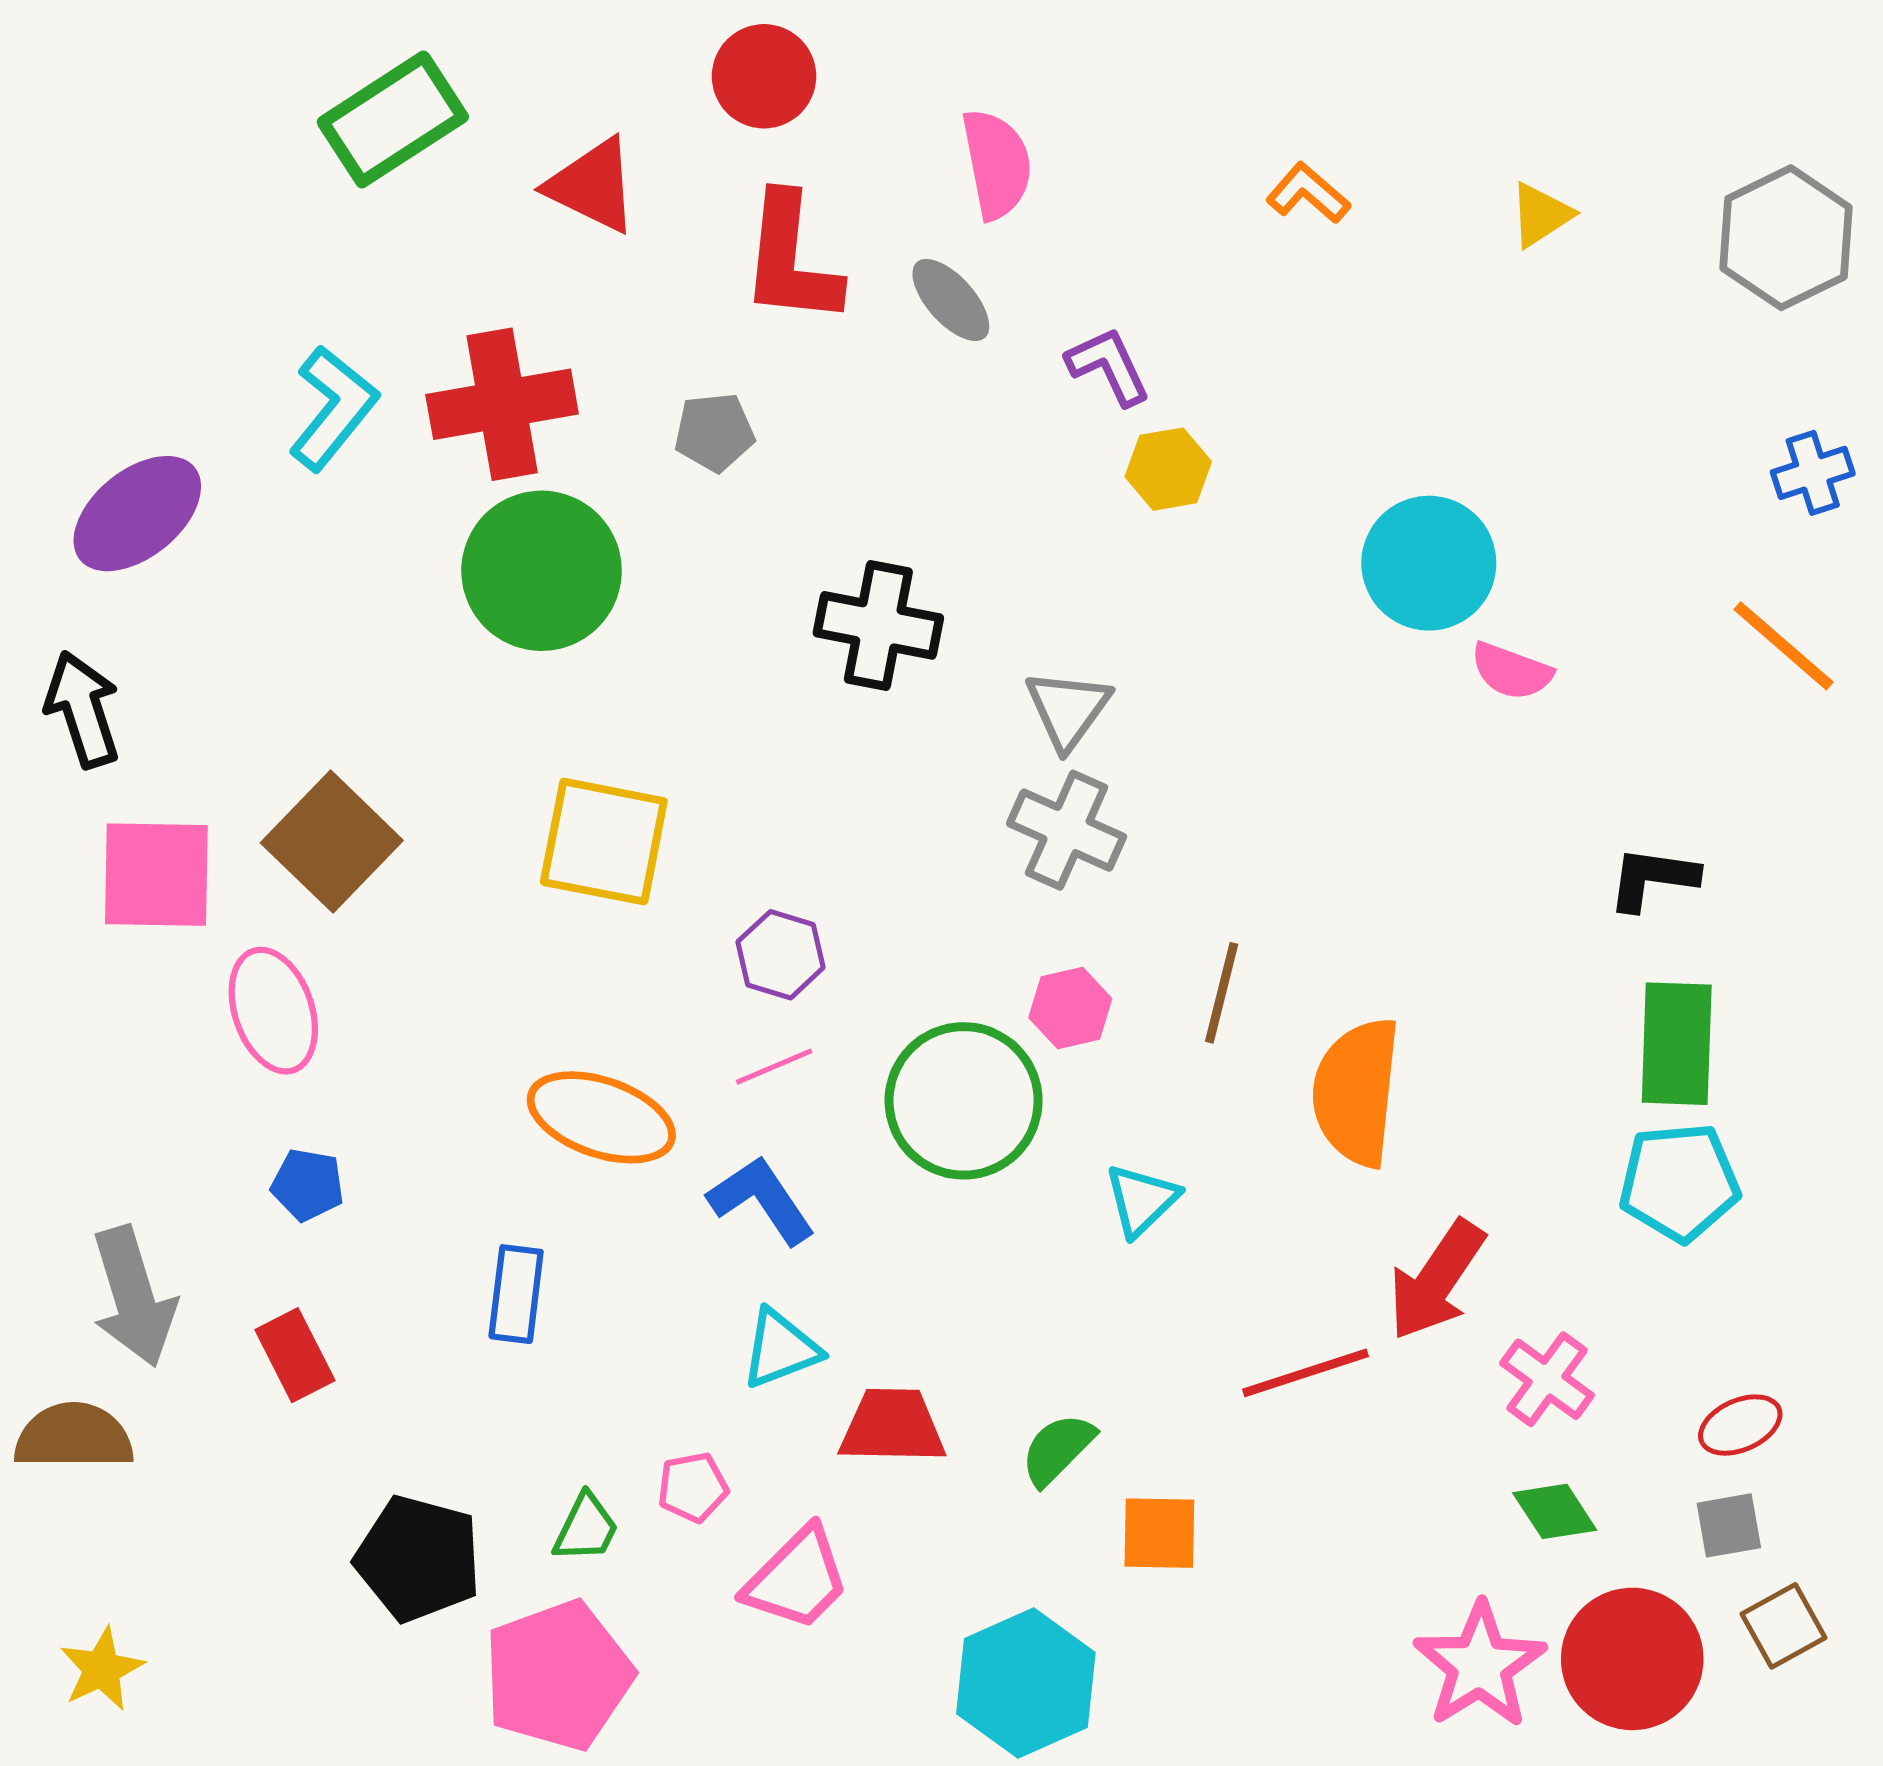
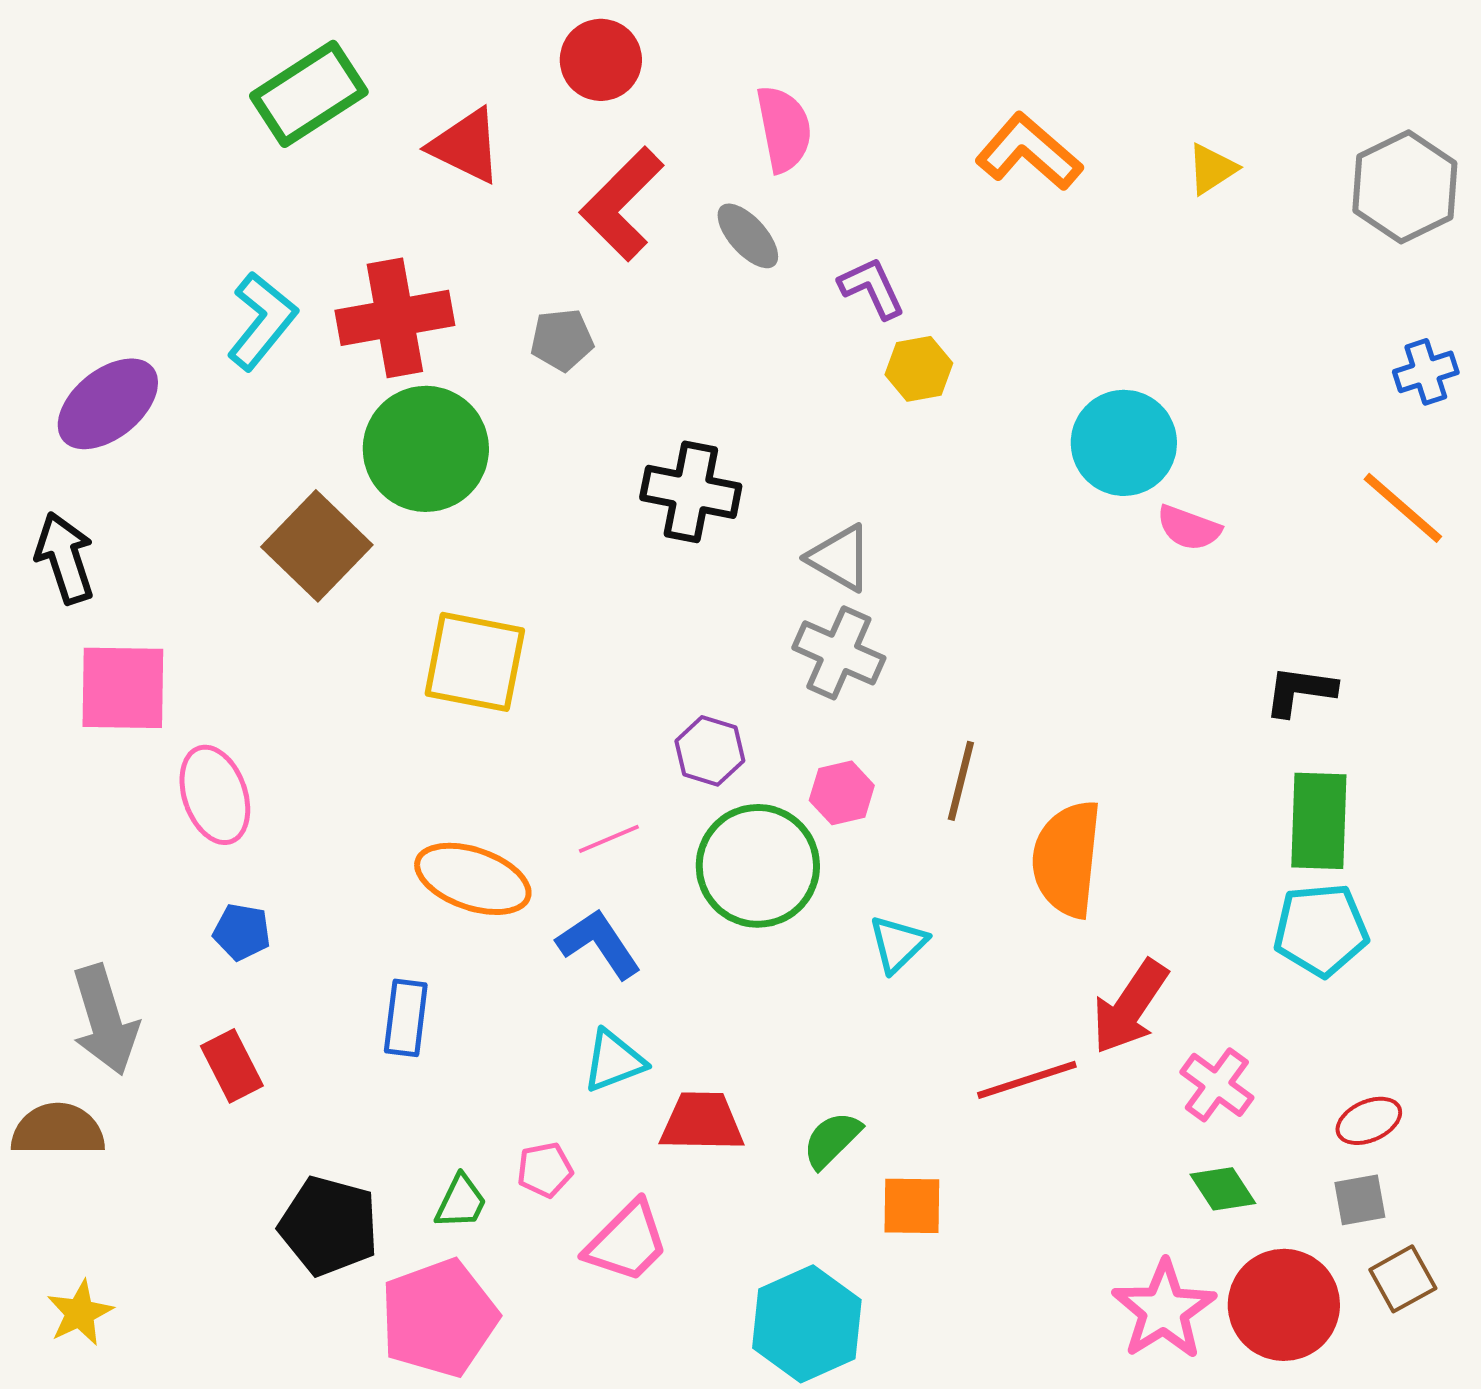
orange L-shape: (1308, 193) -> (1029, 152), size x1.6
red L-shape: (791, 259) -> (622, 204), turned 39
gray triangle: (1068, 709) -> (840, 558), turned -36
brown square: (332, 842) -> (317, 546), moved
purple hexagon: (781, 955) -> (710, 751), moved

